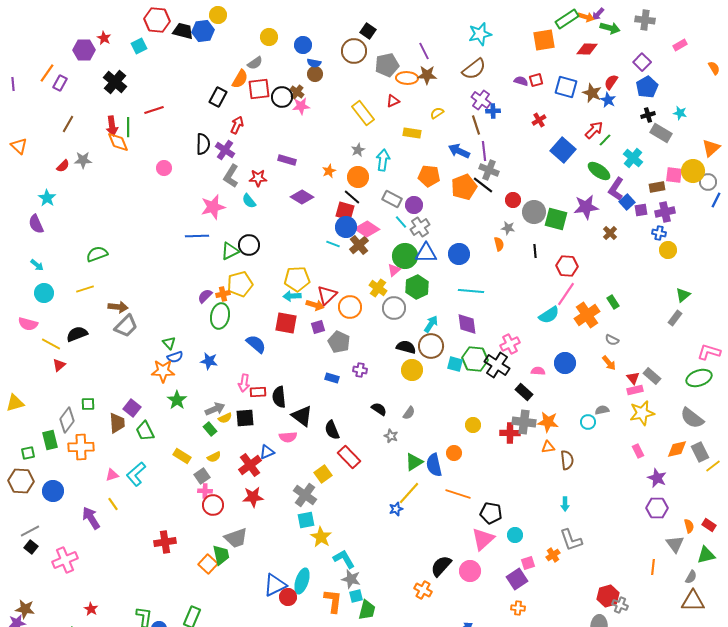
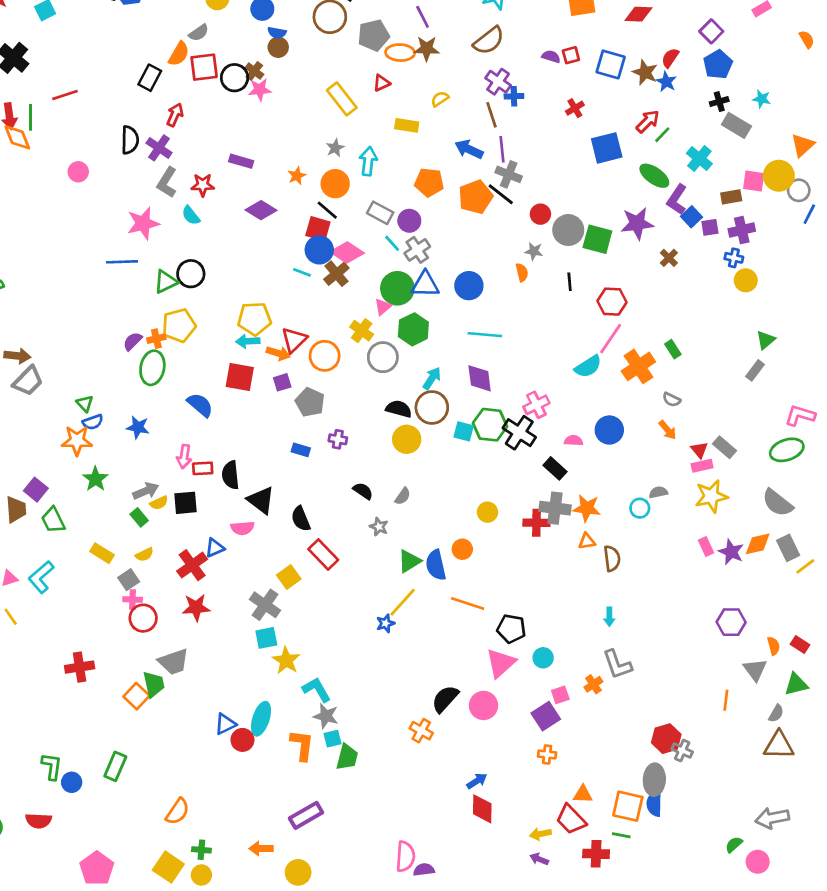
blue square: (563, 150) -> (607, 148), turned 35
purple star: (657, 478) -> (731, 552), moved
blue triangle: (275, 585) -> (225, 724), size x0.7

